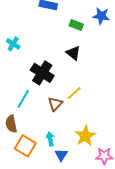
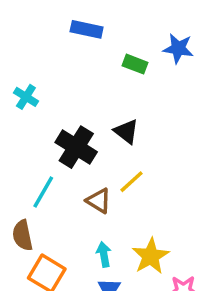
black triangle: (73, 53) -> (126, 132), moved
brown triangle: (55, 104) -> (99, 201), turned -42
cyan arrow: (50, 139) -> (104, 254), moved

